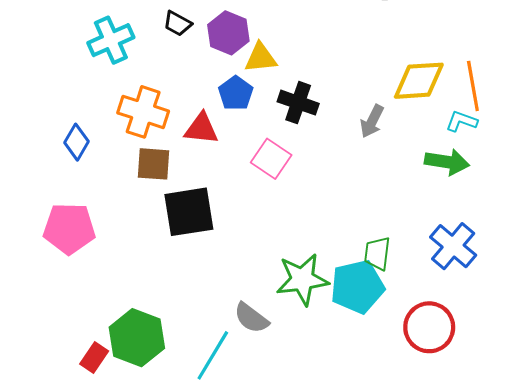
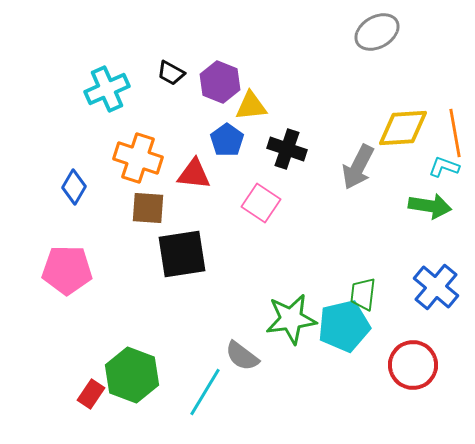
gray arrow: (372, 121) -> (358, 167), size x1.4

